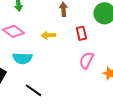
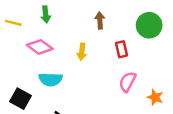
yellow arrow: (48, 35) -> (82, 52), turned -80

